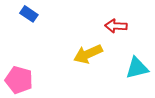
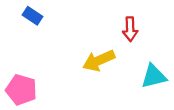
red arrow: (116, 26) -> (130, 29), turned -95

